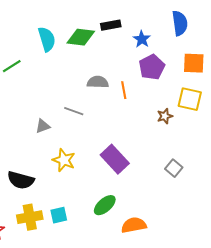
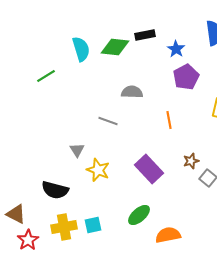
orange line: (124, 90) -> (169, 120), moved
brown star: (165, 116) -> (191, 161), moved
gray triangle: (43, 126) -> (77, 150), moved, turned -42

